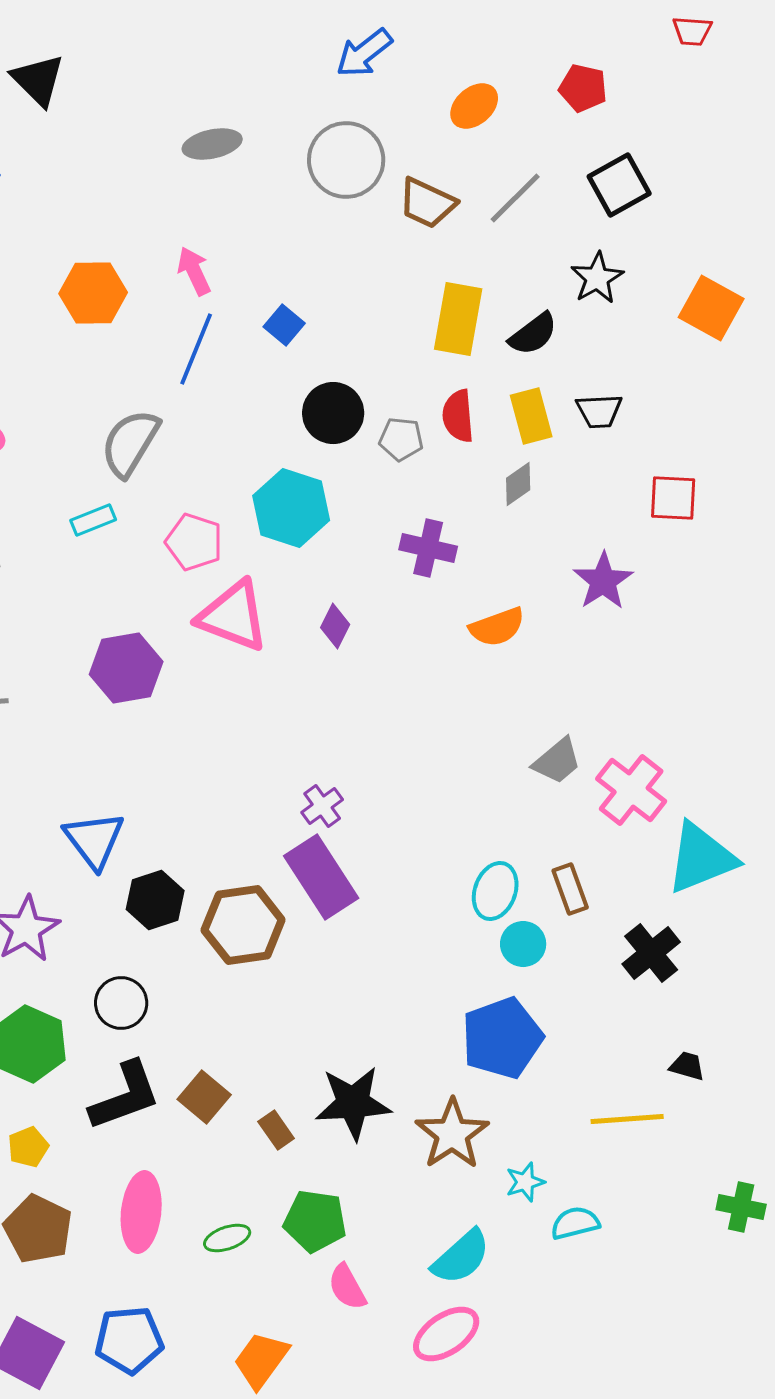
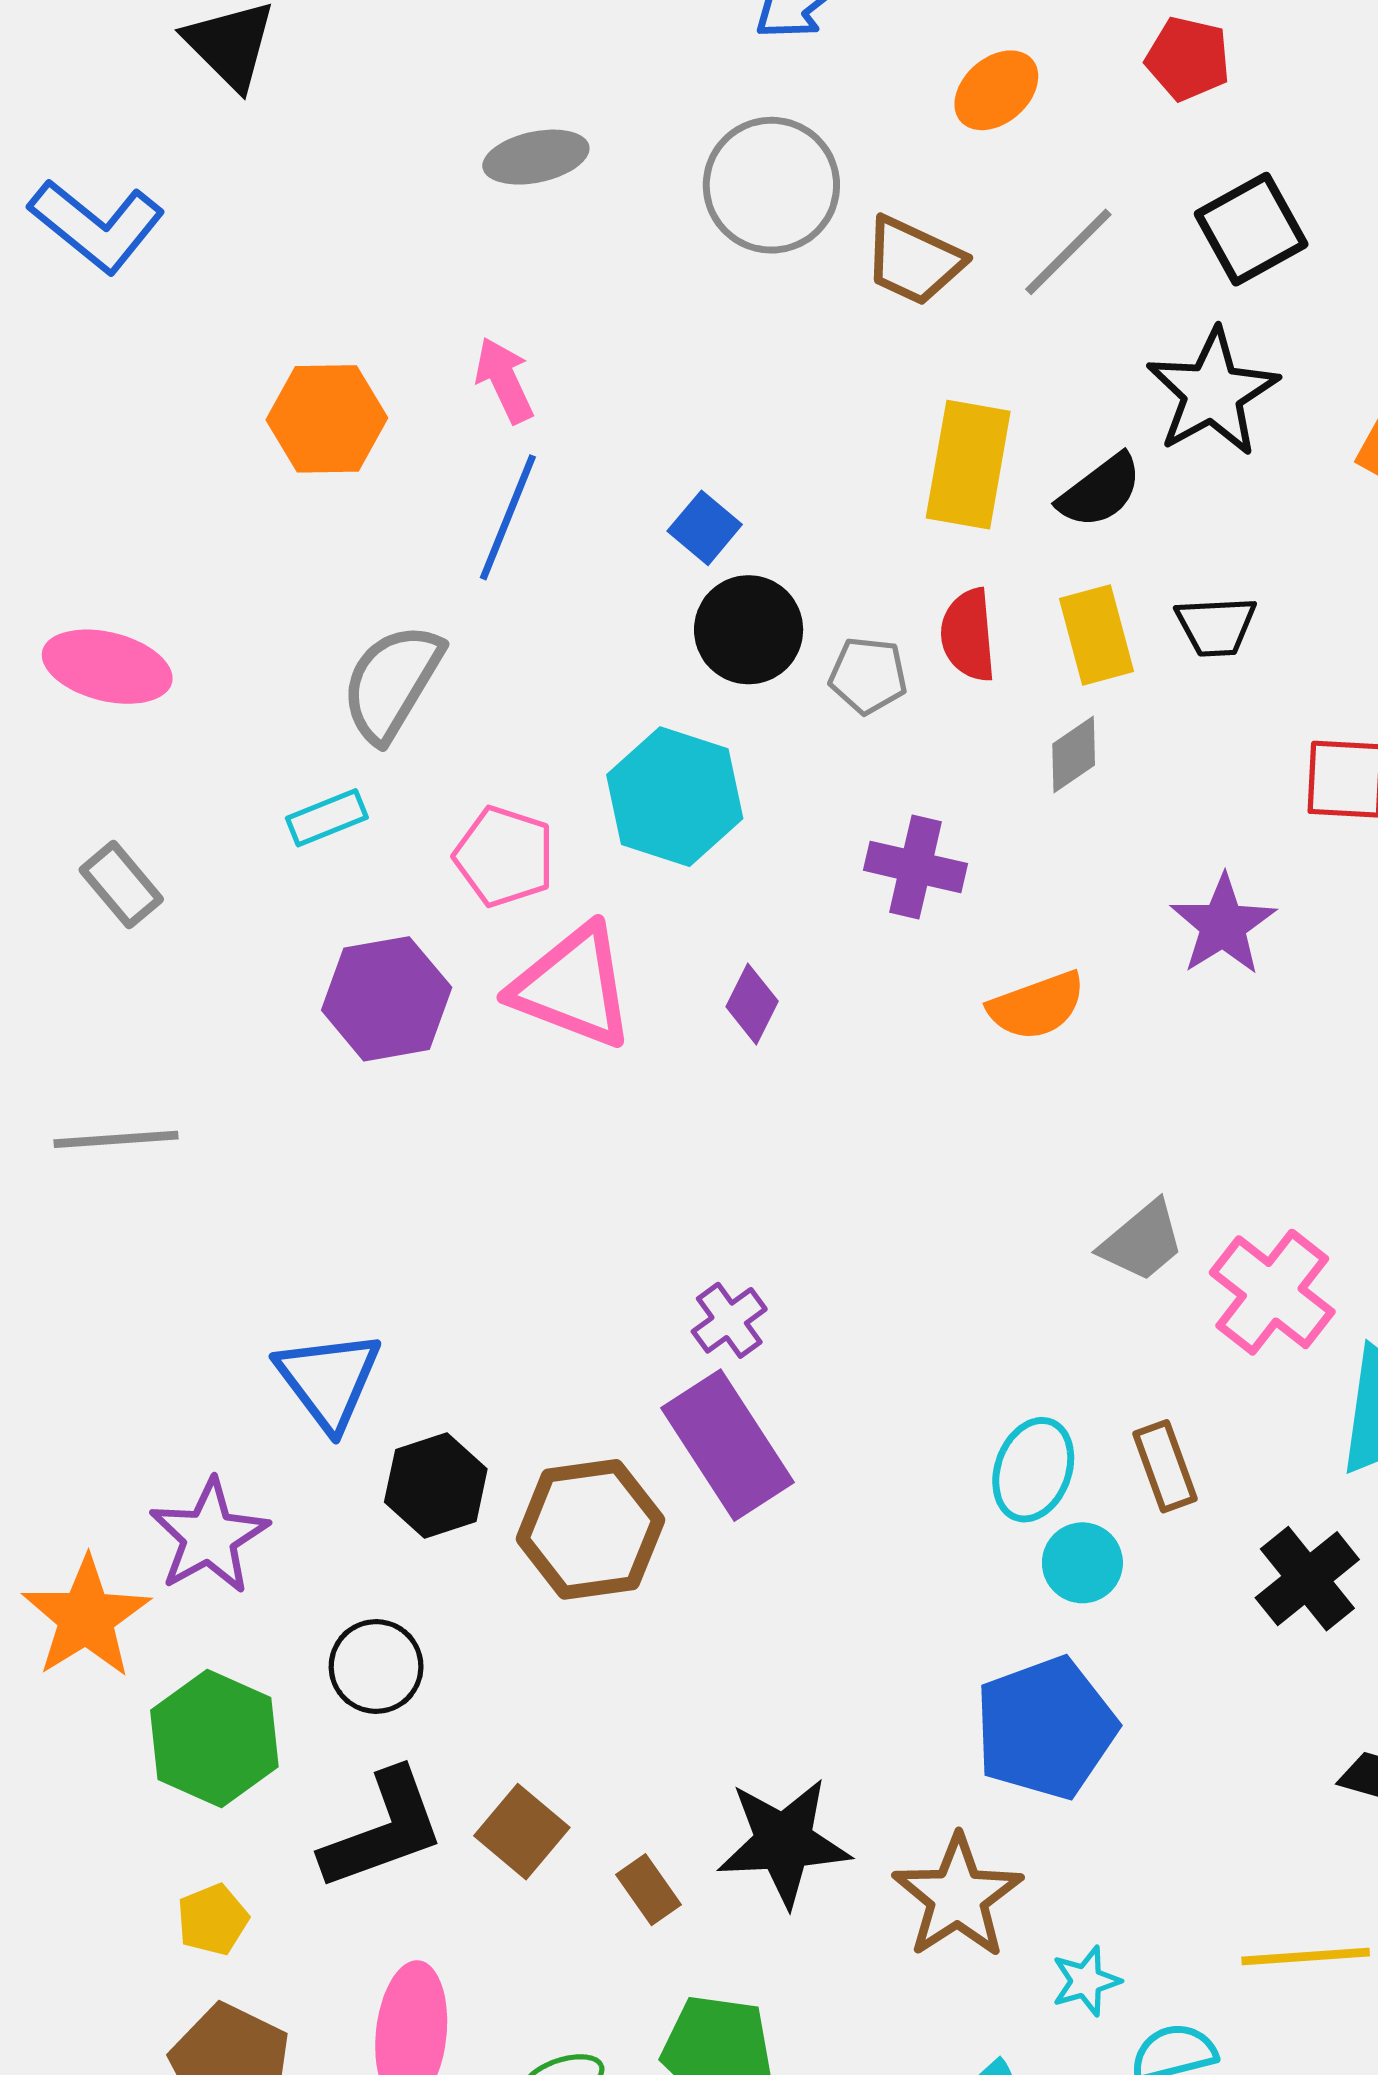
black star: (597, 278) -> (1212, 393), size x1.4
blue square: (284, 325) -> (705, 528), moved
purple hexagon: (126, 668) -> (387, 999), moved
yellow line: (627, 1119) -> (1306, 1956), moved

